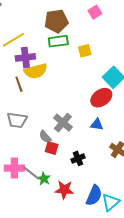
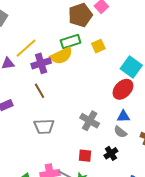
brown pentagon: (56, 21) -> (80, 15), moved
yellow semicircle: (36, 71) -> (61, 56), moved
gray semicircle: (45, 137) -> (120, 132), moved
red square: (52, 148) -> (85, 156), moved

